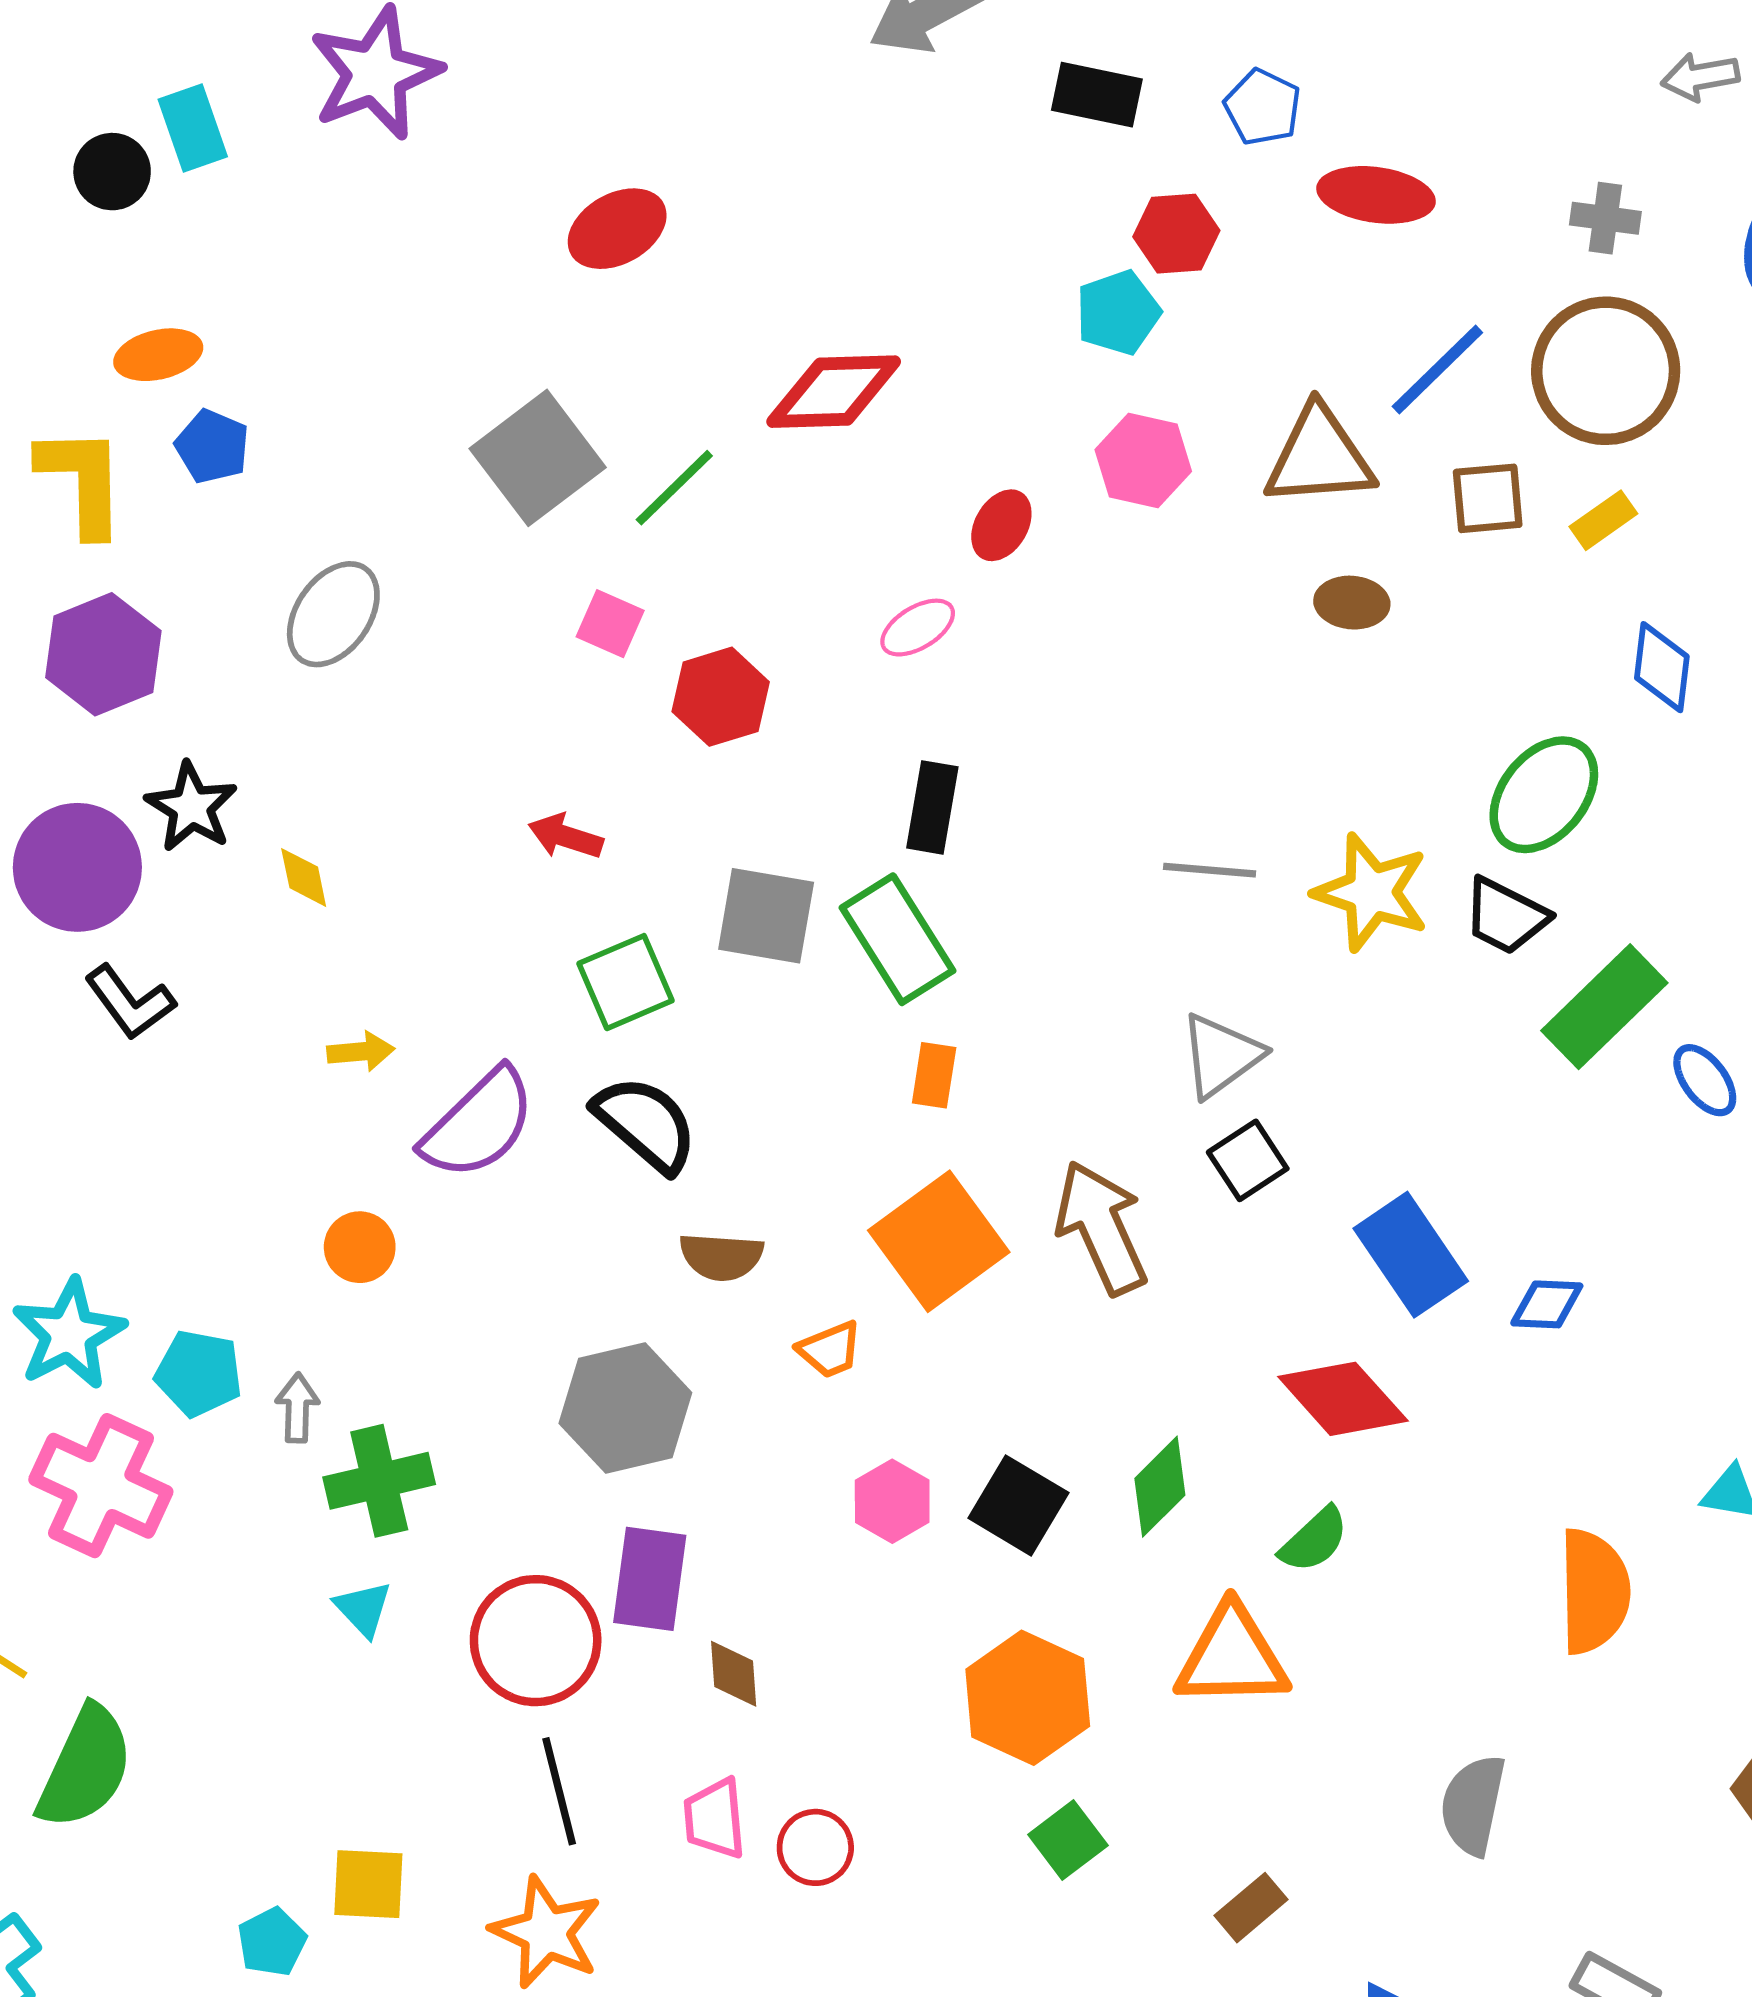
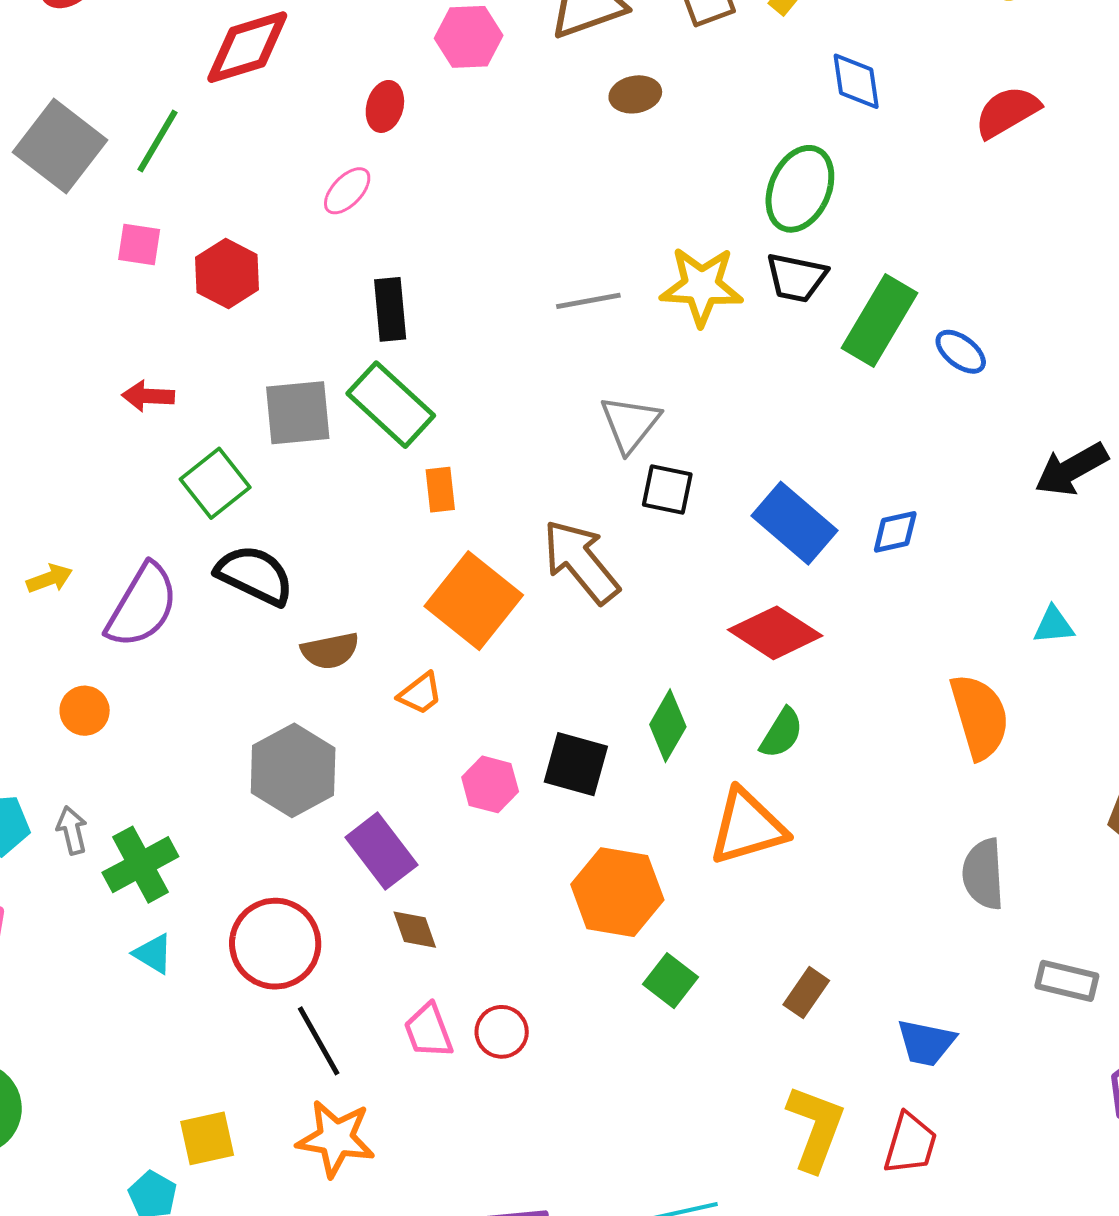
black square: (1248, 1160) -> (667, 490), turned -30
purple rectangle: (650, 1579) -> (381, 851), moved, turned -30
gray semicircle: (1473, 1805) -> (983, 874), moved

